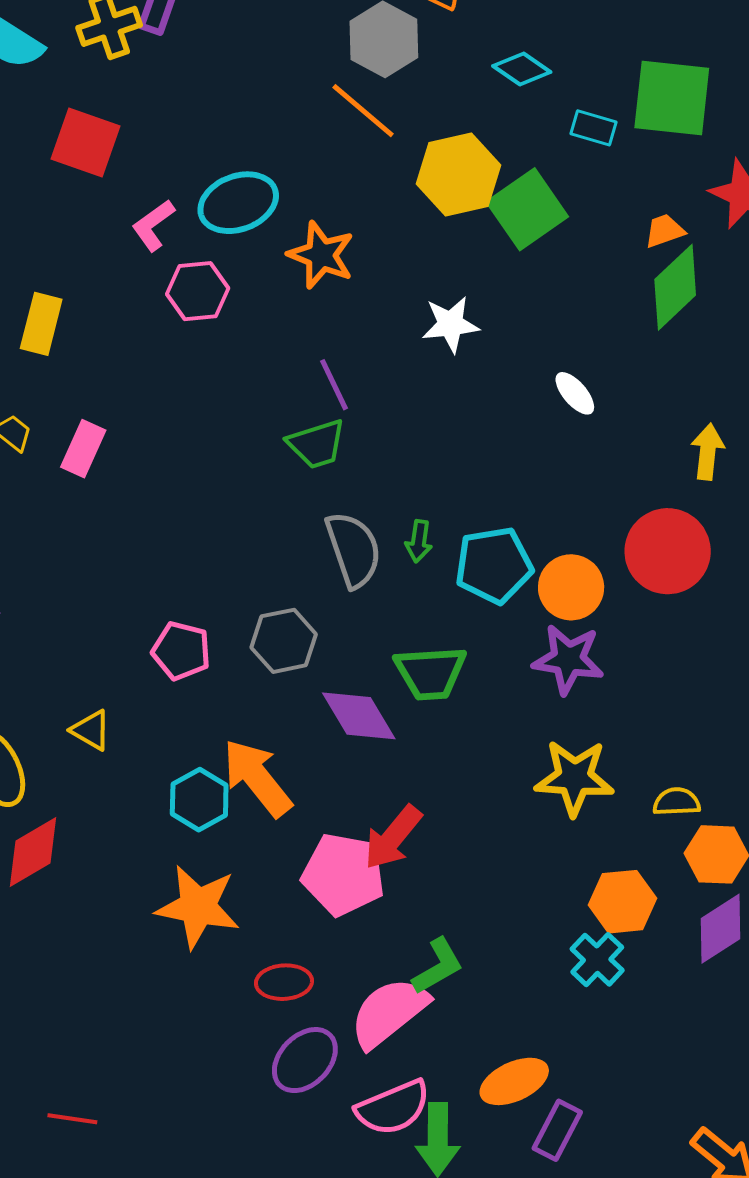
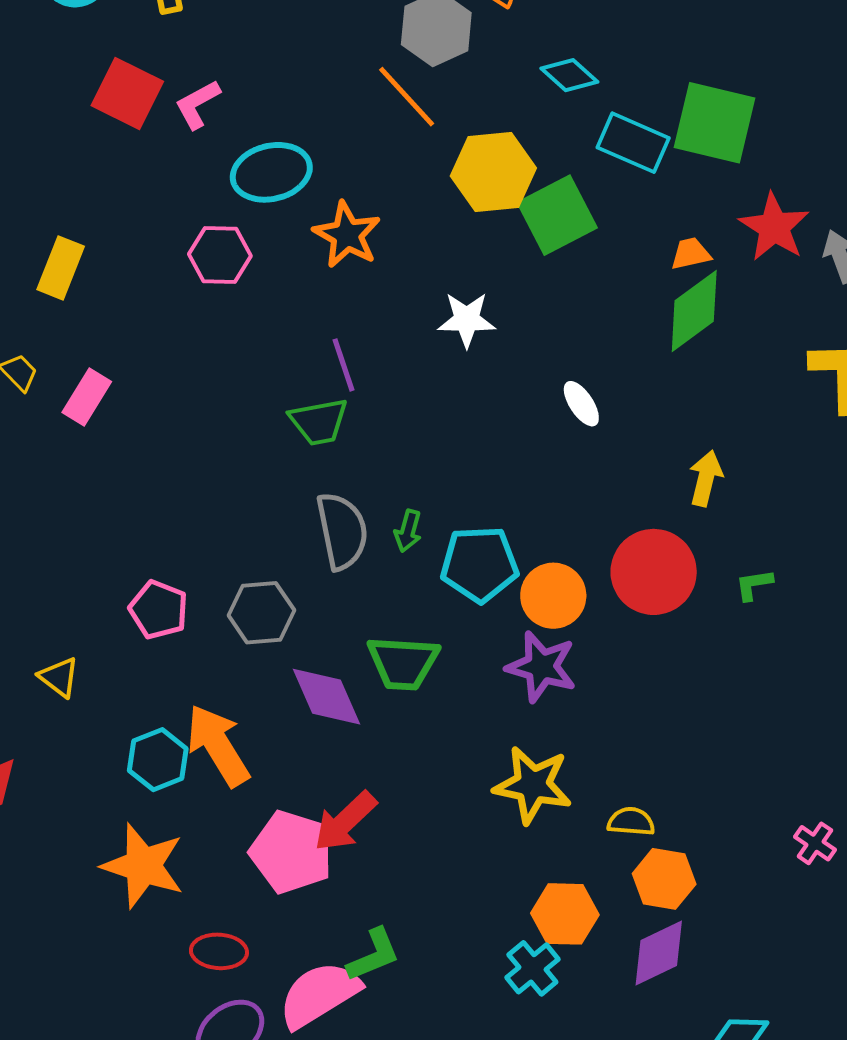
cyan rectangle: (594, 128) -> (633, 143), size x1.5
pink L-shape: (153, 225) -> (198, 104), moved

